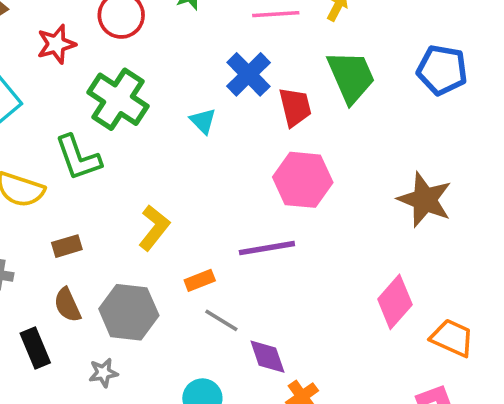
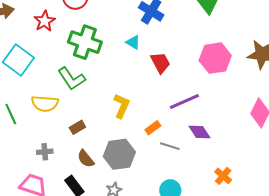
red trapezoid: (295, 107) -> (160, 63), moved
pink hexagon: (303, 180) -> (215, 58), moved
purple diamond: (267, 357) -> (200, 132), moved

